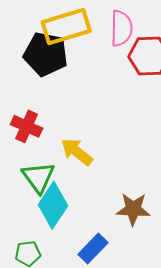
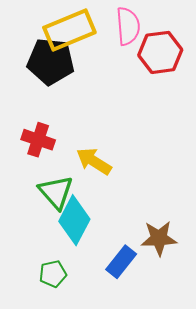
brown star: (133, 209) -> (159, 238), moved

